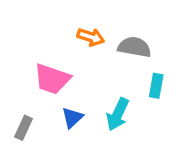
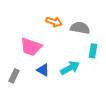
cyan arrow: (118, 114) -> (70, 68), turned -144
blue triangle: (72, 118) -> (43, 70), turned -48

